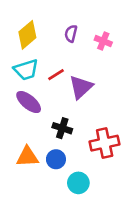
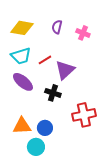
yellow diamond: (27, 35) -> (22, 28), turned 50
black cross: (62, 128) -> (53, 93), moved
cyan circle: (78, 183) -> (36, 147), moved

